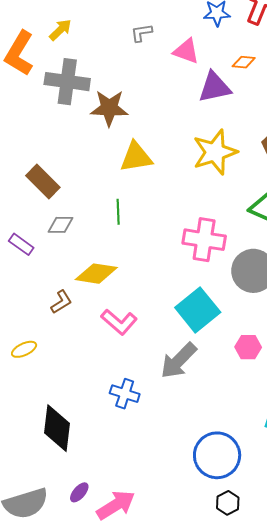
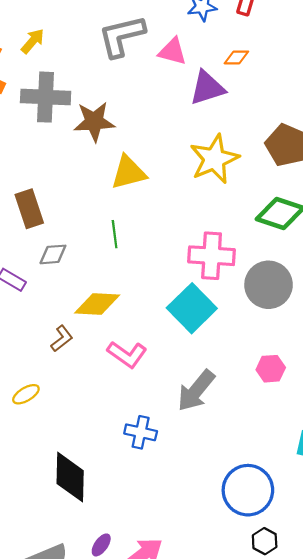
gray L-shape: (141, 33) -> (122, 36), size x2.0
brown rectangle: (43, 182) -> (29, 209), turned 32
cyan square: (198, 310) -> (192, 308), moved

